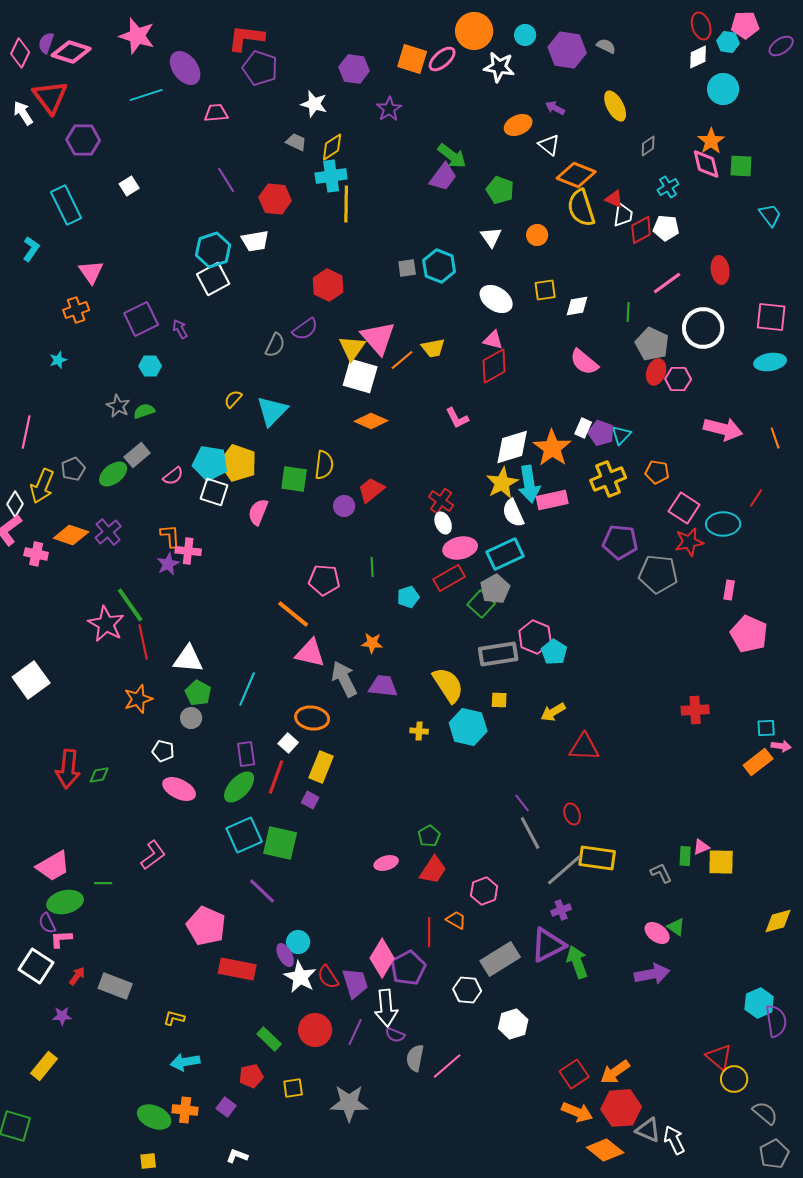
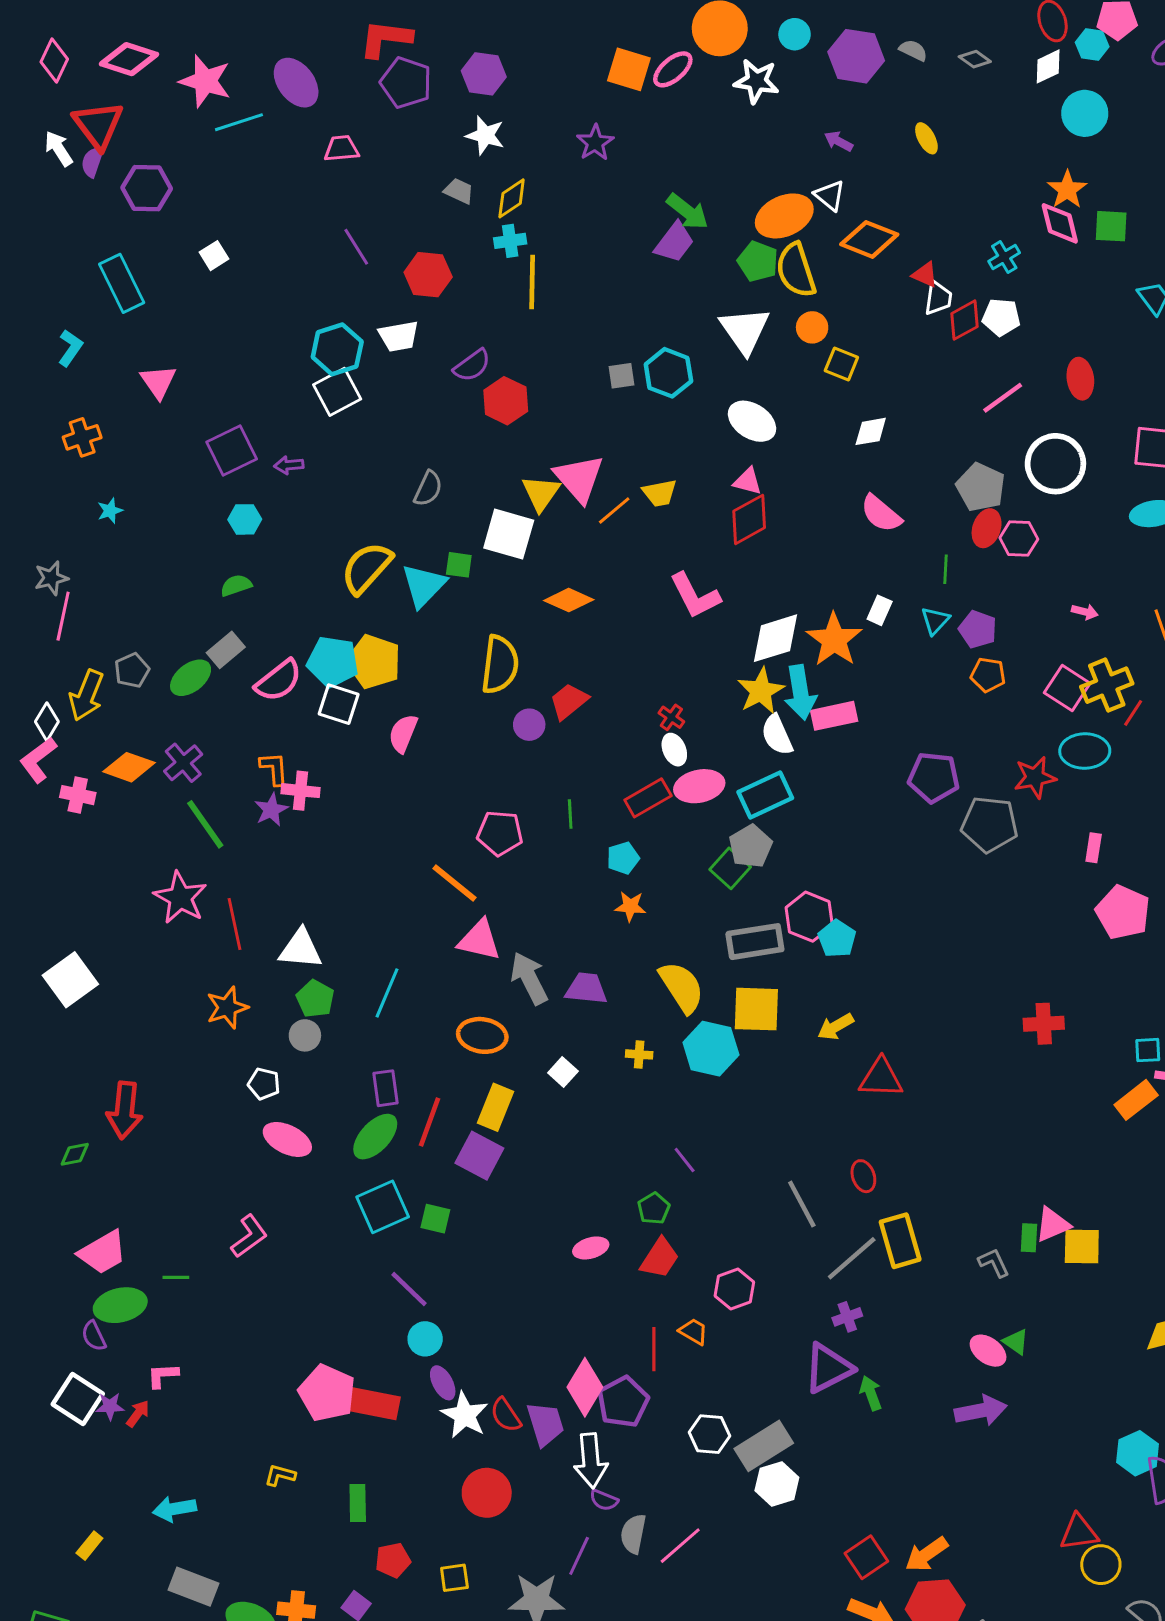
pink star: (137, 36) -> (205, 81), moved
purple semicircle: (46, 43) -> (92, 162), moved
purple hexagon: (354, 69) -> (484, 74), moved
yellow ellipse: (615, 106) -> (926, 138), size x0.7
orange ellipse: (518, 125) -> (784, 216), moved, size x1.4
gray diamond: (648, 146) -> (975, 59), moved, turned 70
cyan cross: (331, 176) -> (510, 241), size x0.7
yellow semicircle: (581, 208) -> (796, 270), moved
white triangle: (491, 237) -> (745, 330), size x1.6
yellow square: (545, 290) -> (841, 364), moved, turned 30
orange cross: (76, 310) -> (82, 437), moved
green line: (628, 312) -> (946, 569), moved
purple arrow: (180, 329) -> (289, 465), turned -66
purple semicircle: (305, 329) -> (472, 365), moved
white square: (360, 376) -> (509, 534), moved
yellow semicircle: (233, 399) -> (366, 568), size x2.0
gray star: (118, 406) -> (51, 578), moved, turned 30
pink L-shape: (457, 418) -> (695, 596), size x1.5
pink arrow: (723, 429) -> (1085, 612), size x0.5
purple pentagon: (601, 433) -> (978, 629), moved
yellow semicircle: (324, 465) -> (500, 665), size x1.4
pink semicircle: (173, 476) -> (279, 681), size x1.6
green square: (294, 479) -> (459, 565), moved, size x0.7
yellow cross: (608, 479) -> (1107, 685), moved
red cross: (441, 501) -> (671, 717), size x0.7
pink square: (684, 508) -> (1067, 688), moved
red rectangle: (449, 578) -> (648, 798), moved
green line: (130, 605) -> (205, 824), moved
orange star: (372, 643) -> (630, 906), moved
yellow square: (499, 700) -> (756, 1009), size x2.0
white square: (288, 743) -> (563, 1072), moved
green diamond: (99, 775) -> (75, 1154), moved
purple square: (310, 800) -> (479, 1156), size x1.8
purple line: (522, 803) -> (685, 1160), moved
green square: (280, 843) -> (435, 1219), size x0.6
pink triangle: (701, 847) -> (1053, 1225), size x1.5
yellow rectangle: (597, 858) -> (900, 1241), turned 66
pink pentagon: (206, 926) -> (327, 1393), moved
pink L-shape: (61, 939) -> (163, 1376), moved
cyan circle: (298, 942) -> (425, 1339), moved
gray rectangle: (500, 959) -> (764, 1446), moved
green arrow: (577, 962) -> (871, 1393), size x0.7
gray rectangle: (115, 986) -> (193, 1587), moved
purple star: (62, 1016) -> (110, 1406), moved
purple line: (355, 1032) -> (579, 1556), moved
green rectangle: (269, 1039) -> (358, 1503), moved, turned 45
red triangle: (719, 1057) -> (1079, 1532), turned -48
cyan arrow: (185, 1062) -> (174, 1509), moved
yellow rectangle: (44, 1066) -> (89, 1546), size x0.7

